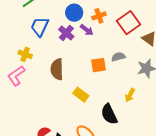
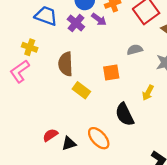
blue trapezoid: (40, 27) -> (46, 16), turned 85
orange square: (99, 65) -> (111, 72), moved
yellow rectangle: (81, 95) -> (81, 90), moved

